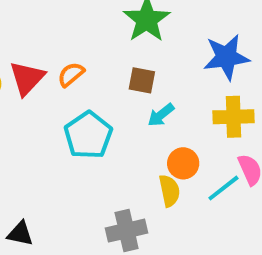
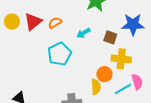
brown square: (142, 80) -> (110, 37), moved
cyan arrow: (161, 115) -> (83, 33), moved
yellow cross: (233, 117) -> (121, 59), moved

